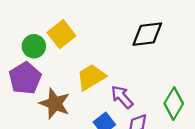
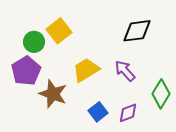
purple arrow: (122, 97) -> (125, 71), moved

